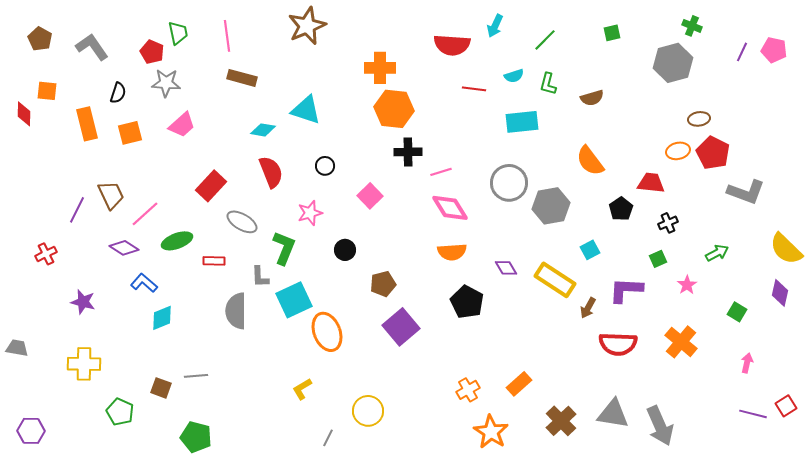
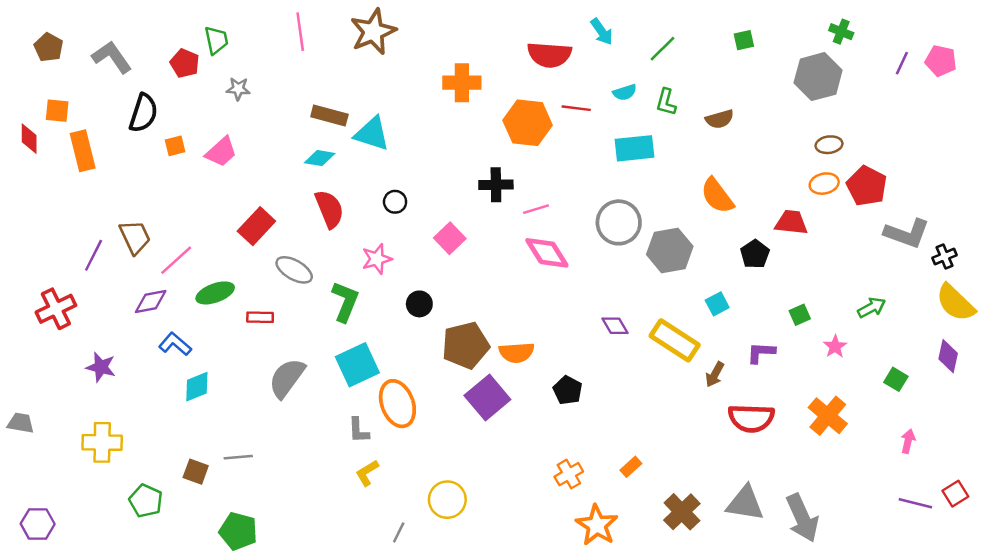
cyan arrow: (495, 26) -> (602, 32), turned -60
pink line: (227, 36) -> (300, 32), moved
brown rectangle: (242, 78) -> (329, 115), moved
gray star: (166, 83) -> (238, 89), moved, size x0.7
black semicircle: (118, 93) -> (143, 113), size x1.5
orange hexagon: (394, 109) -> (528, 123), moved
brown ellipse: (699, 119) -> (829, 145), moved
orange rectangle: (87, 124) -> (83, 151), moved
orange square: (130, 133) -> (175, 146), moved, size x0.7
black cross: (668, 223) -> (944, 256), moved
purple diamond: (124, 248) -> (151, 301), turned -44
orange semicircle: (452, 252) -> (517, 353), moved
red cross: (46, 254) -> (56, 309), size x1.5
gray L-shape: (260, 277) -> (359, 430), moved
brown pentagon: (383, 284) -> (466, 345), size x1.5
purple L-shape: (626, 290) -> (761, 353), size x0.7
black pentagon: (467, 302) -> (568, 390), moved, size x0.7
gray semicircle: (236, 311) -> (287, 378), turned 36
orange rectangle: (519, 384) -> (631, 467), size x0.7

